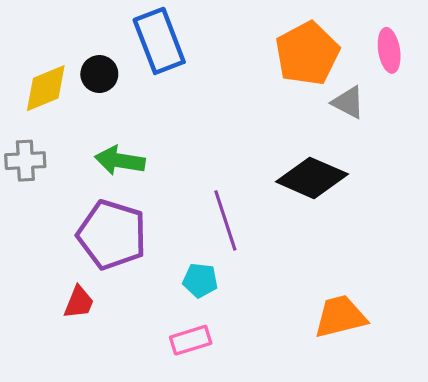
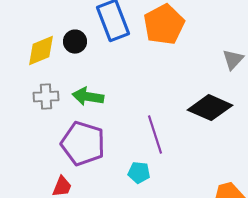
orange pentagon: (307, 54) -> (164, 25), moved
gray triangle: (348, 102) -> (233, 60), turned 45
gray cross: (25, 161) -> (46, 97), moved

